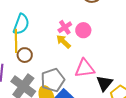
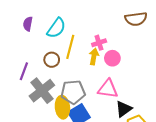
pink circle: (83, 30) -> (112, 58), moved
yellow line: (16, 41) -> (70, 47), moved
yellow arrow: (63, 42) -> (94, 57), turned 42

